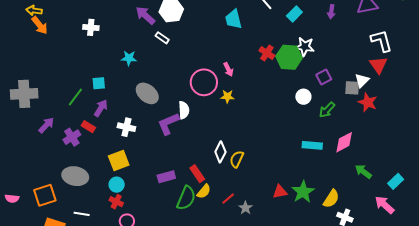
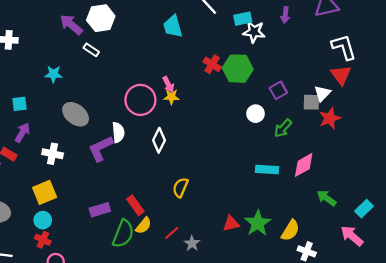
cyan rectangle: (294, 14) -> (243, 19), turned 35
white star: (305, 47) -> (254, 32), moved
yellow star: (227, 96) -> (171, 97), moved
red star: (368, 102) -> (330, 118), turned 30
white diamond: (220, 152) -> (159, 140), moved

